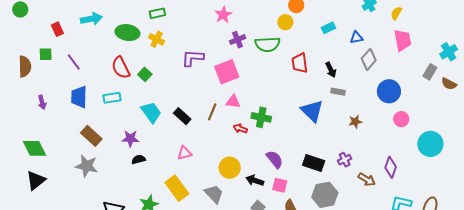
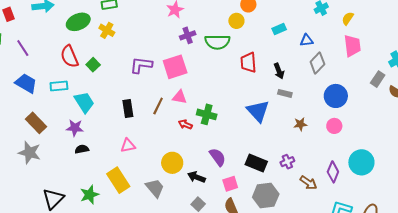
green ellipse: (127, 33) -> (78, 22), turned -35
purple L-shape: (193, 58) -> (141, 65), moved
blue trapezoid: (79, 97) -> (26, 83), turned 115
cyan trapezoid: (151, 112) -> (84, 102), moved
black rectangle: (182, 116) -> (128, 108), turned 36
pink circle: (401, 119) -> (334, 126), moved
cyan circle: (430, 144) -> (361, 162), moved
pink square: (280, 185) -> (230, 184), moved, turned -35

